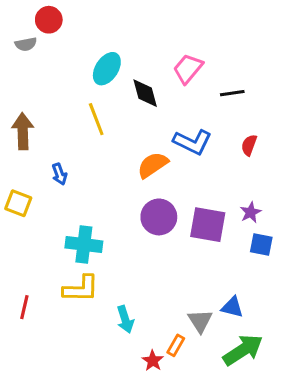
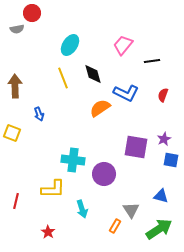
black diamond: (145, 93) -> (93, 74), moved
purple circle: (159, 217) -> (104, 174), moved
cyan cross: (84, 244) -> (73, 160), moved
blue triangle: (232, 307) -> (161, 196), moved
red star: (153, 361) -> (48, 232), moved

